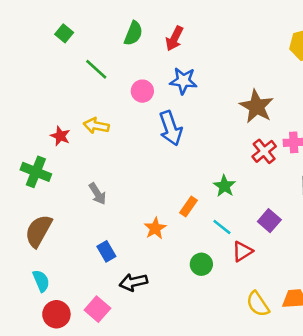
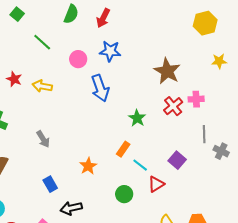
red star: (60, 136) -> (14, 79), moved
green star: (224, 186) -> (137, 118), moved
orange rectangle: (189, 207) -> (123, 149), moved

